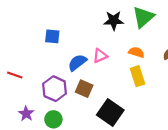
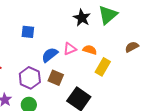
black star: (114, 20) -> (82, 18), turned 30
orange semicircle: (136, 52) -> (90, 50), moved
yellow rectangle: (138, 76) -> (103, 67), turned 48

